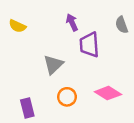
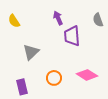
yellow semicircle: (17, 26) -> (14, 21), turned 32
gray triangle: (53, 65) -> (31, 52), moved

